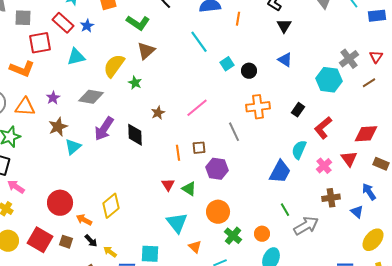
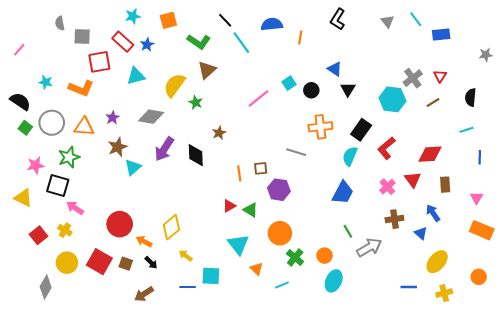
black triangle: (284, 26) -> (348, 89), moved
cyan line: (199, 42) -> (241, 43), moved
blue triangle: (285, 60) -> (335, 69), moved
pink line: (197, 108) -> (259, 98), moved
black rectangle: (298, 110) -> (361, 130), size x1.5
gray line: (234, 132) -> (296, 152), turned -48
cyan semicircle: (299, 150) -> (350, 156), moved
brown rectangle: (381, 164) -> (445, 185), turned 63
red triangle: (168, 185) -> (229, 206), turned 32
yellow arrow: (110, 252) -> (186, 256), moved

